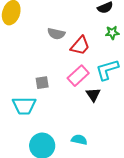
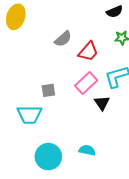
gray semicircle: (56, 34) -> (63, 39), turned -54

